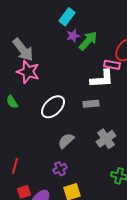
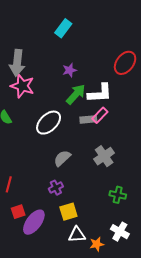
purple star: (73, 36) -> (70, 70), moved
green arrow: (88, 41) -> (76, 94), moved
gray arrow: (23, 50) -> (17, 63), turned 45
pink rectangle: (112, 65) -> (100, 115), moved, turned -56

